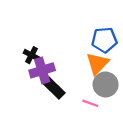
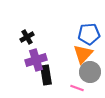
black cross: (32, 55) -> (27, 37), moved, turned 32
black rectangle: (54, 88) -> (46, 75), turned 36

